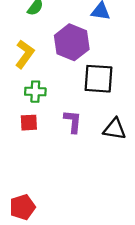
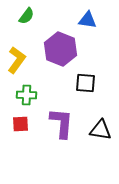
black square: (98, 79) -> (86, 83), size x0.7
purple L-shape: (73, 122) -> (62, 123), size x1.4

